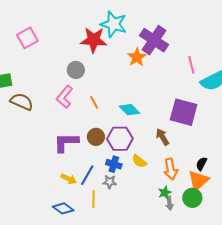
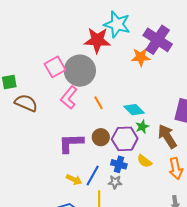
pink square: (27, 38) -> (55, 67), moved
orange star: (137, 57) -> (141, 57), turned 30
gray circle: (76, 70) -> (80, 71), size x1.8
brown arrow: (162, 137) -> (167, 136), size x1.4
green star: (165, 193) -> (142, 127), moved

